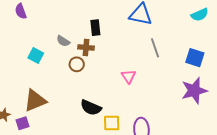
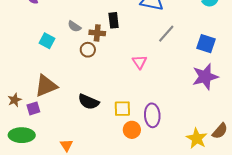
black rectangle: (95, 28) -> (114, 20), moved
gray line: (155, 48) -> (166, 34), turned 60
black semicircle: (91, 108) -> (89, 102), moved

